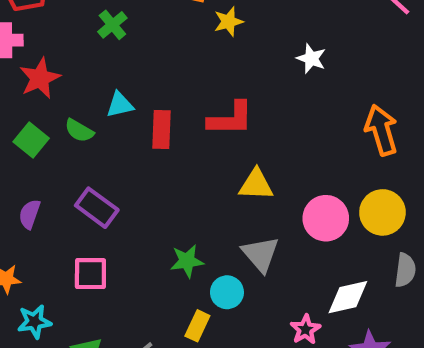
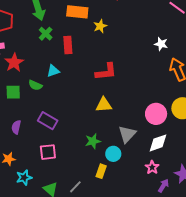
white star: (311, 59) -> (161, 44), moved
red rectangle: (161, 129) -> (68, 45), moved
green square: (31, 140) -> (13, 92), turned -35
yellow triangle: (256, 185) -> (104, 105), moved
gray triangle: (260, 254) -> (127, 134), turned 30
white diamond: (348, 297) -> (158, 143), moved

